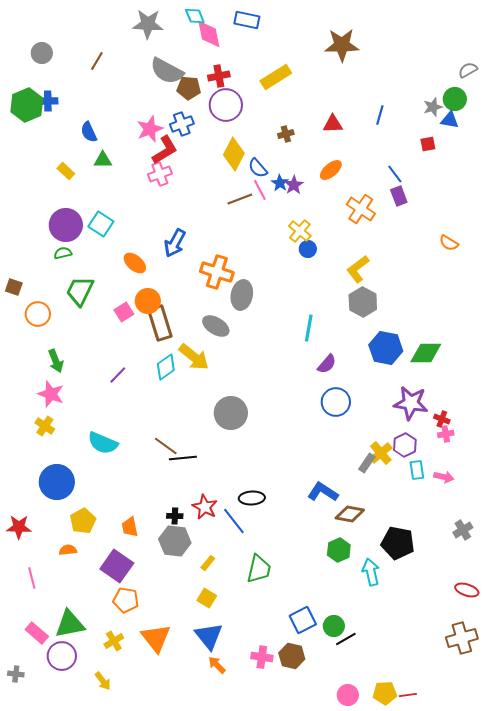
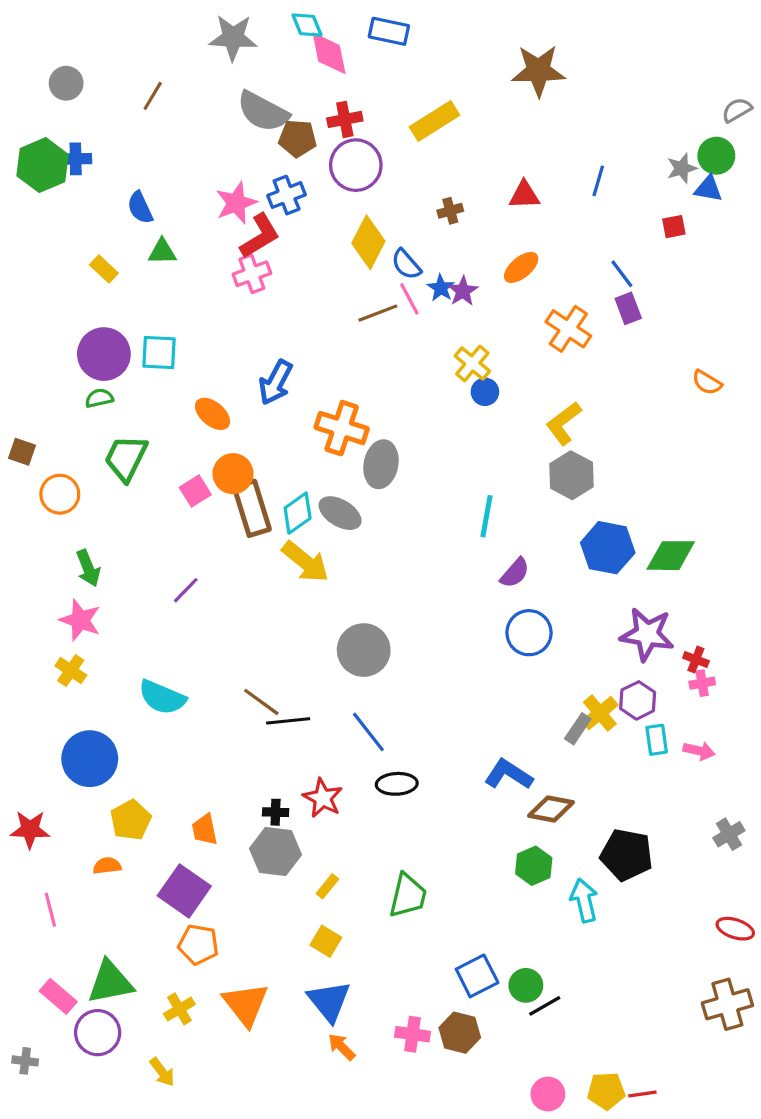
cyan square: (101, 224) -> (159, 352), turned -30
cyan diamond: (166, 367) -> (298, 513), moved
blue line: (234, 521) -> (368, 732), moved

